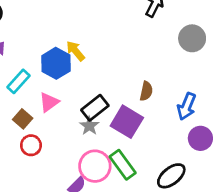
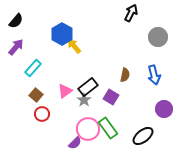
blue hexagon: (56, 63) -> (62, 34), moved
pink triangle: (49, 102) -> (65, 91), moved
blue arrow: (187, 106) -> (154, 75), moved, turned -36
purple square: (127, 122) -> (111, 97), size x0.7

